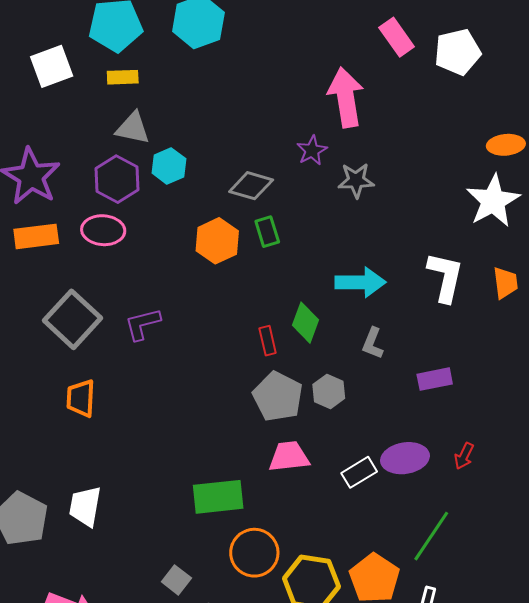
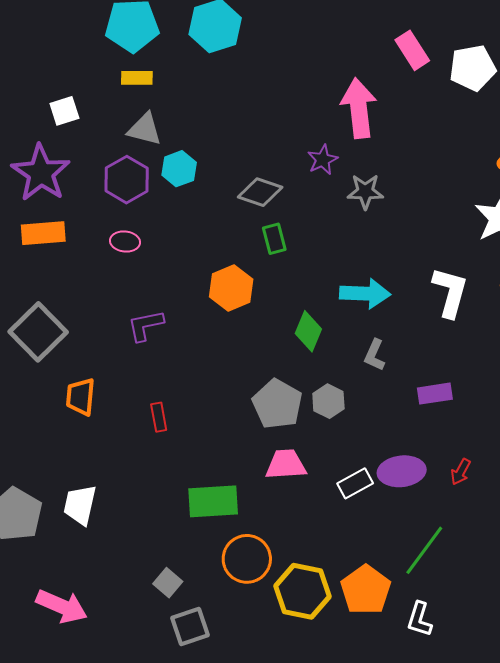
white square: (52, 66) -> (64, 111), moved, size x0.7
pink ellipse: (103, 230) -> (125, 242), moved, size x0.7
orange hexagon: (217, 241) -> (231, 288), moved
gray square: (73, 319) -> (38, 332), moved
red rectangle: (268, 341) -> (159, 417), moved

